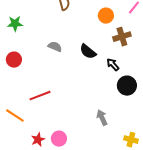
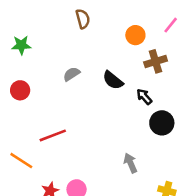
gray semicircle: (55, 47) -> (71, 74), turned -56

